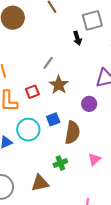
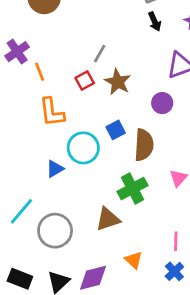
black arrow: (77, 38) -> (155, 22), moved
red square: (32, 92) -> (85, 81), moved
green cross: (60, 163) -> (132, 188), size x1.5

